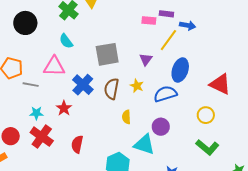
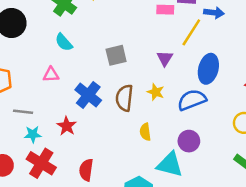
gray square: (107, 54) -> (116, 55), size x0.7
pink triangle: (54, 66) -> (51, 75), size x0.6
gray line: (31, 85) -> (23, 112), moved

